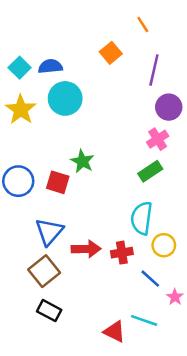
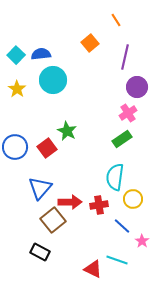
yellow star: (21, 110) -> (17, 89), size x0.7
red square: (58, 182) -> (47, 148), turned 36
brown square: (44, 271) -> (53, 220), moved

